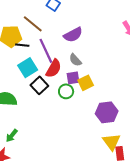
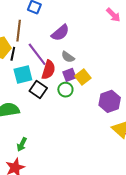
brown line: (33, 24) -> (19, 31), turned 70
black line: (22, 45) -> (13, 54), turned -72
cyan square: (28, 68) -> (23, 74), turned 30

